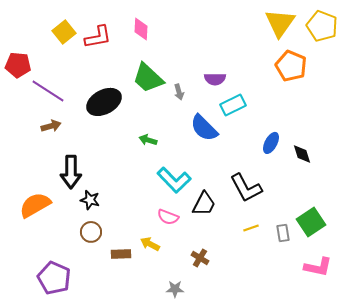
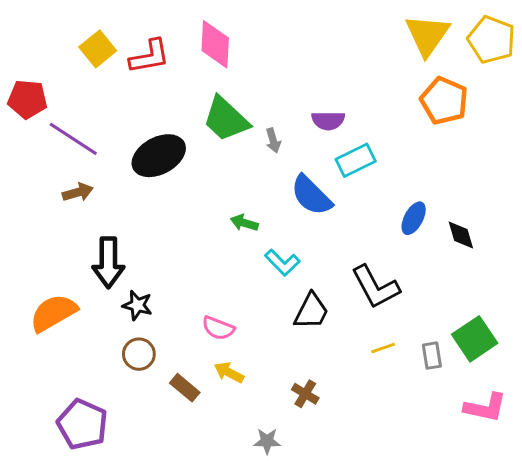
pink diamond: (141, 29) -> (215, 44), size x1.4
green arrow: (148, 140) -> (244, 223), moved
cyan L-shape: (174, 180) -> (282, 263), moved, size x0.7
pink semicircle: (168, 217) -> (218, 328), moved
brown rectangle: (121, 254) -> (185, 388), turned 42

